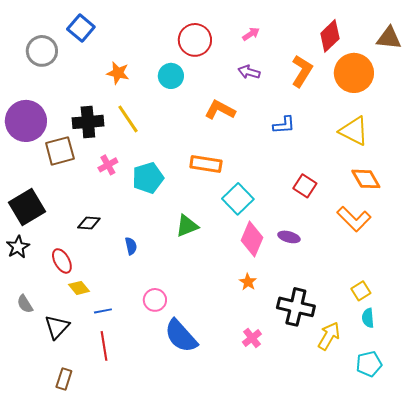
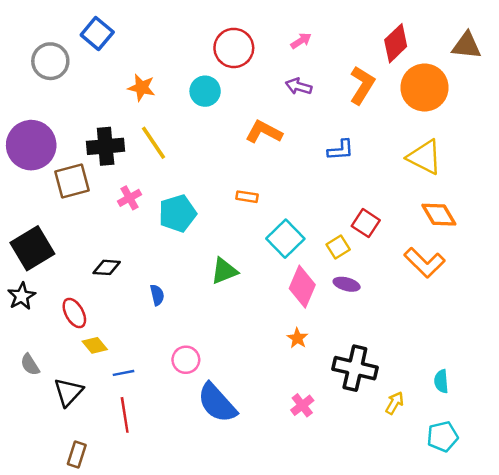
orange rectangle: (206, 164) -> (247, 197), size x0.6
yellow square: (361, 291) -> (338, 247), moved
yellow arrow: (329, 336) -> (395, 403), size x0.7

